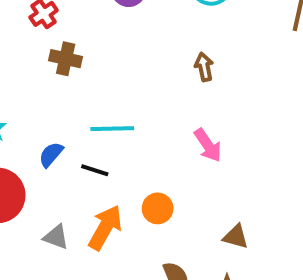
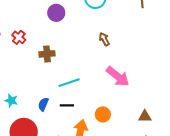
brown cross: (66, 59) -> (47, 54), moved
pink arrow: (208, 145) -> (118, 76), size x1.4

